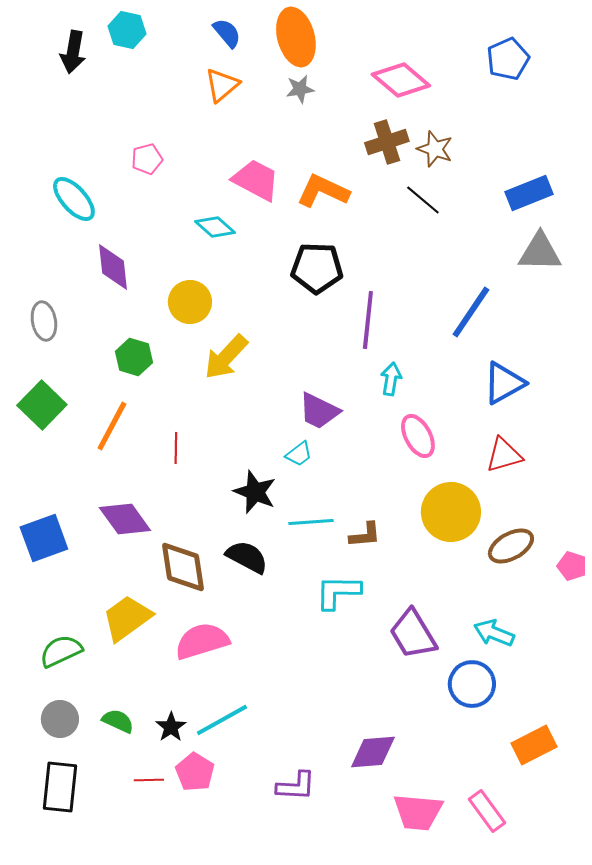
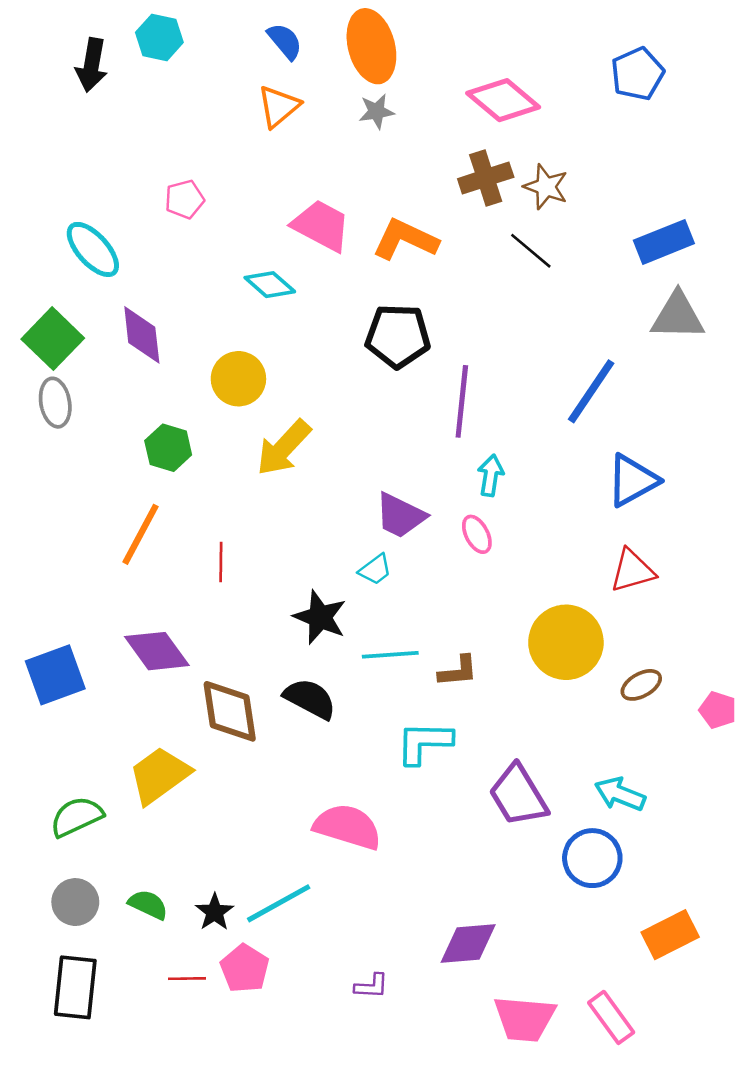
green square: (42, 405) -> (53, 339), moved
pink ellipse: (418, 436) -> (477, 534), moved, size x0.7
brown ellipse: (511, 546) -> (641, 685), size x0.7
pink semicircle: (202, 641) -> (348, 827), moved, turned 34
purple L-shape: (296, 786) -> (371, 986), size x0.7

